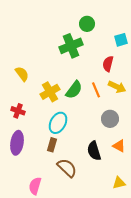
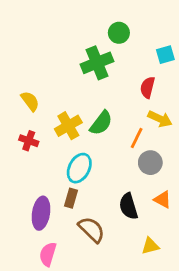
orange line: (96, 90) -> (137, 138), moved, turned 49
red cross: (18, 111) -> (29, 141), moved
purple ellipse: (17, 143) -> (41, 213), moved
yellow triangle: (119, 183) -> (150, 246), moved

